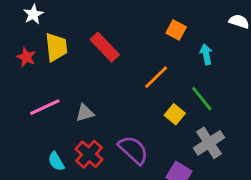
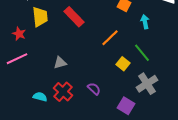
red star: (26, 57) -> (19, 34), moved
pink line: (45, 107) -> (17, 59), moved
purple semicircle: (133, 150) -> (94, 89), size x0.6
cyan semicircle: (56, 161) -> (40, 97), turned 136

